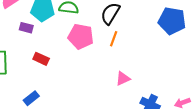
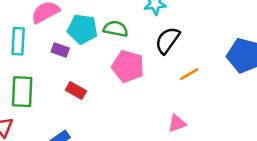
orange line: (114, 39) -> (189, 74), moved, turned 35

